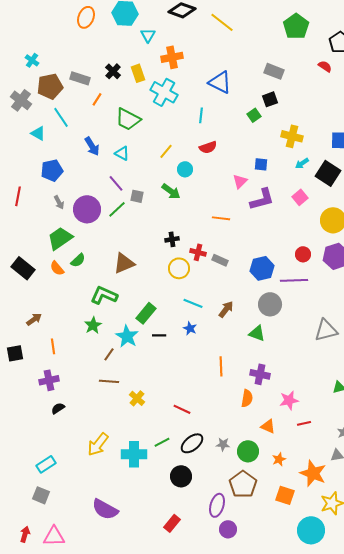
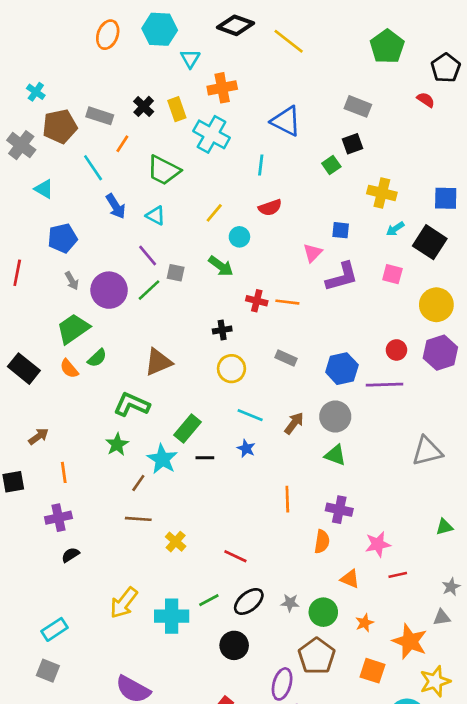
cyan line: (61, 117) -> (93, 168), moved
pink square: (300, 197) -> (392, 274), turned -35
red cross: (198, 252) -> (257, 301), moved
gray circle: (270, 304) -> (335, 417), moved

